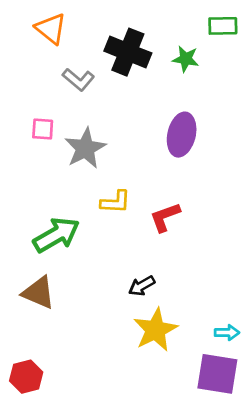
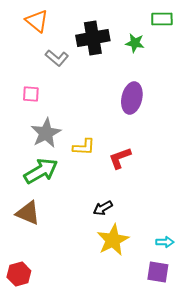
black cross: (128, 52) -> (93, 38), turned -32
gray star: (85, 148) -> (46, 133), moved
purple square: (217, 374) -> (158, 272), size x0.7

